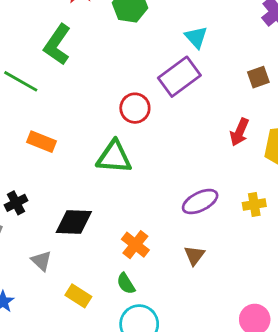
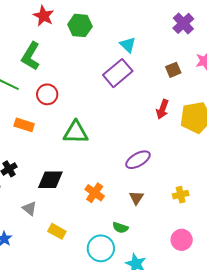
red circle: (135, 108) -> (47, 94), moved
yellow cross: (254, 204) -> (181, 195), moved
green semicircle: (126, 284) -> (120, 228), moved, turned -35

